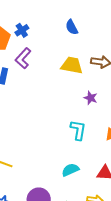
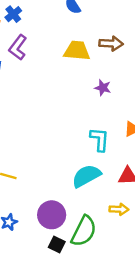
cyan L-shape: (78, 130) -> (100, 139), moved
cyan semicircle: (70, 170) -> (86, 176), size x1.4

